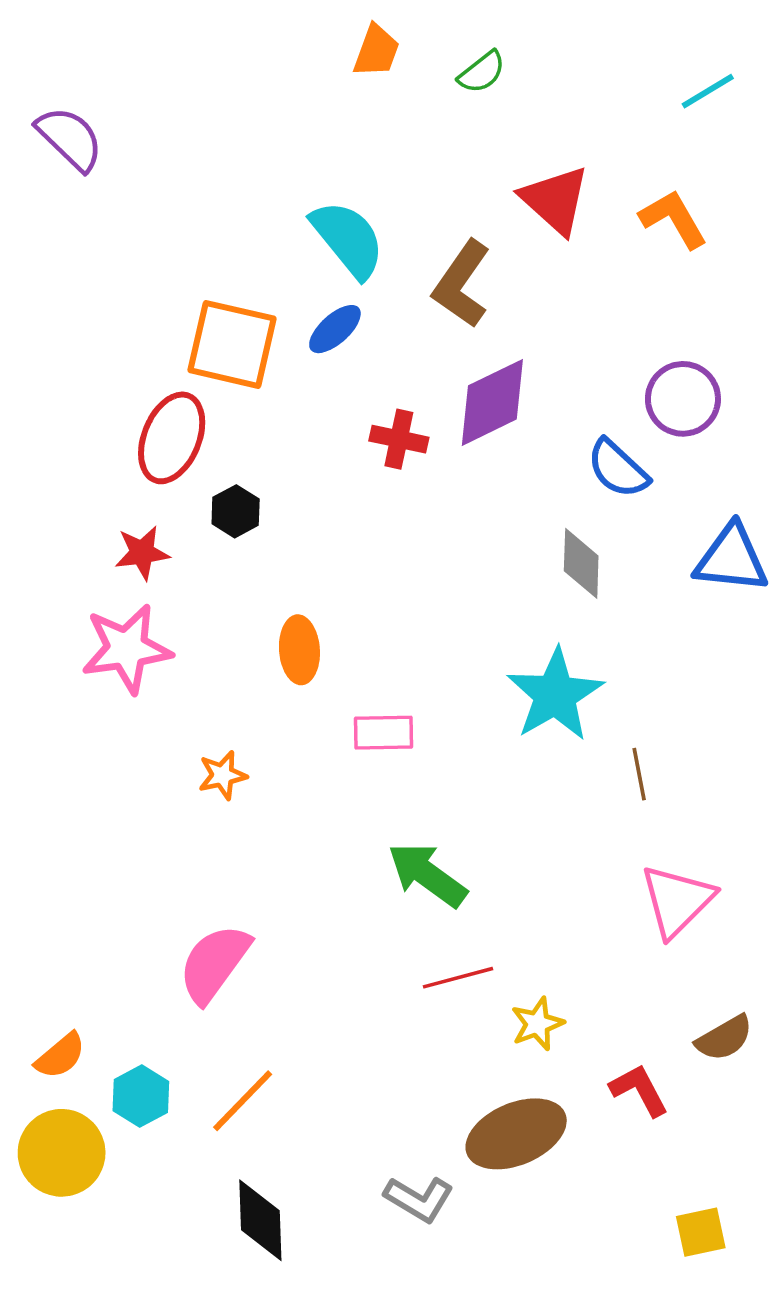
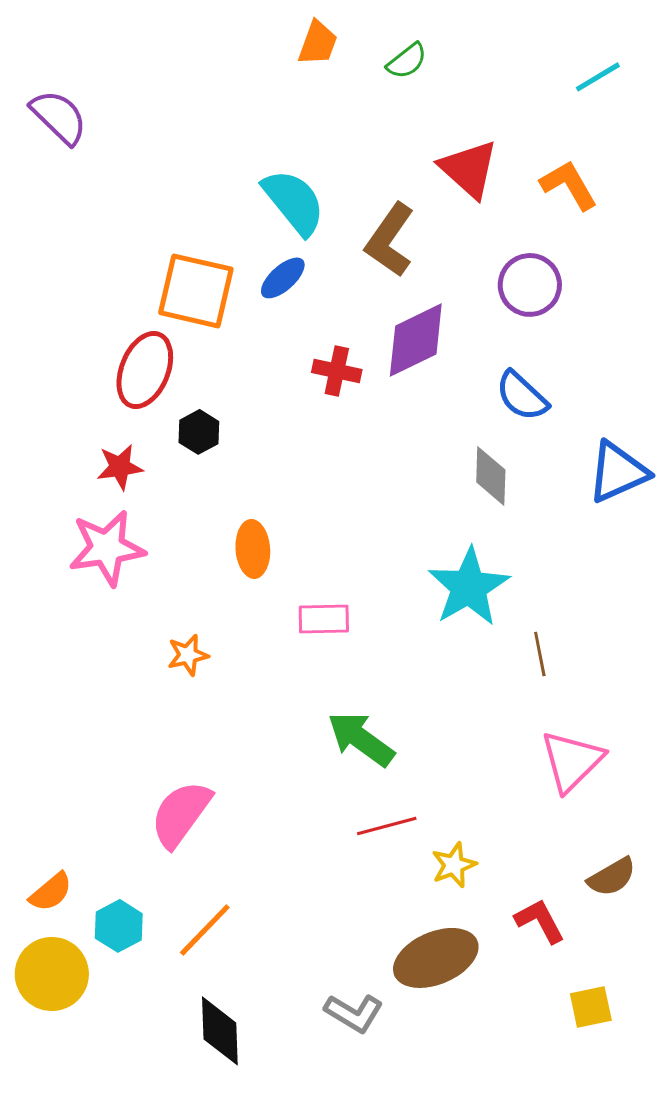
purple circle: (683, 399) -> (530, 285), moved
blue triangle: (731, 559) -> (618, 472), turned -30
yellow square: (701, 1232) -> (591, 1007), moved

